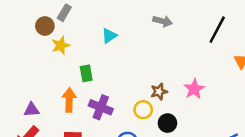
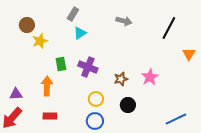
gray rectangle: (64, 13) -> (73, 14), moved
purple cross: (101, 107) -> (88, 67), moved
yellow circle: (143, 110) -> (96, 99), moved

